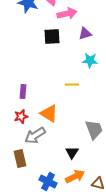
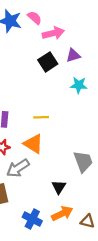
black square: (52, 36) -> (48, 62), moved, turned -30
yellow line: (72, 84) -> (41, 117), moved

